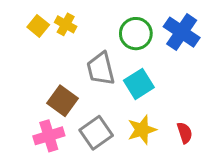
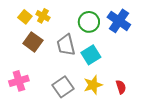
brown square: (63, 101) -> (33, 42), moved
pink cross: (49, 136) -> (19, 81), moved

